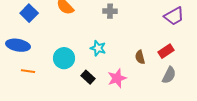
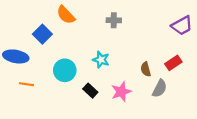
blue square: (29, 13) -> (42, 34), moved
gray semicircle: (169, 75) -> (160, 88), moved

